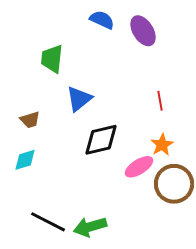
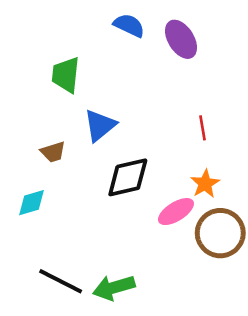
brown trapezoid: (30, 120) -> (53, 152), moved

